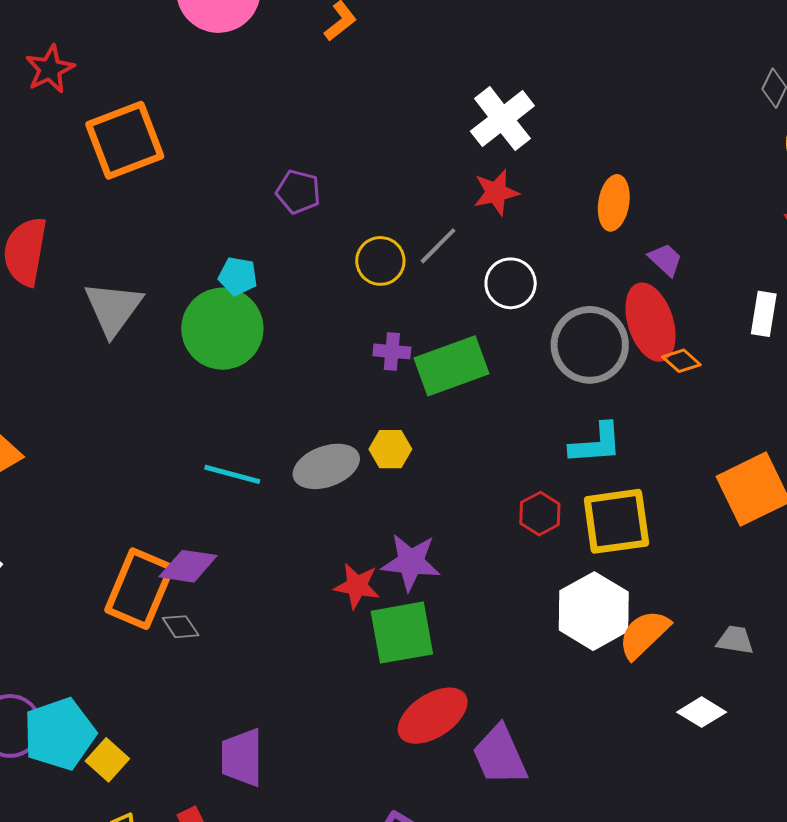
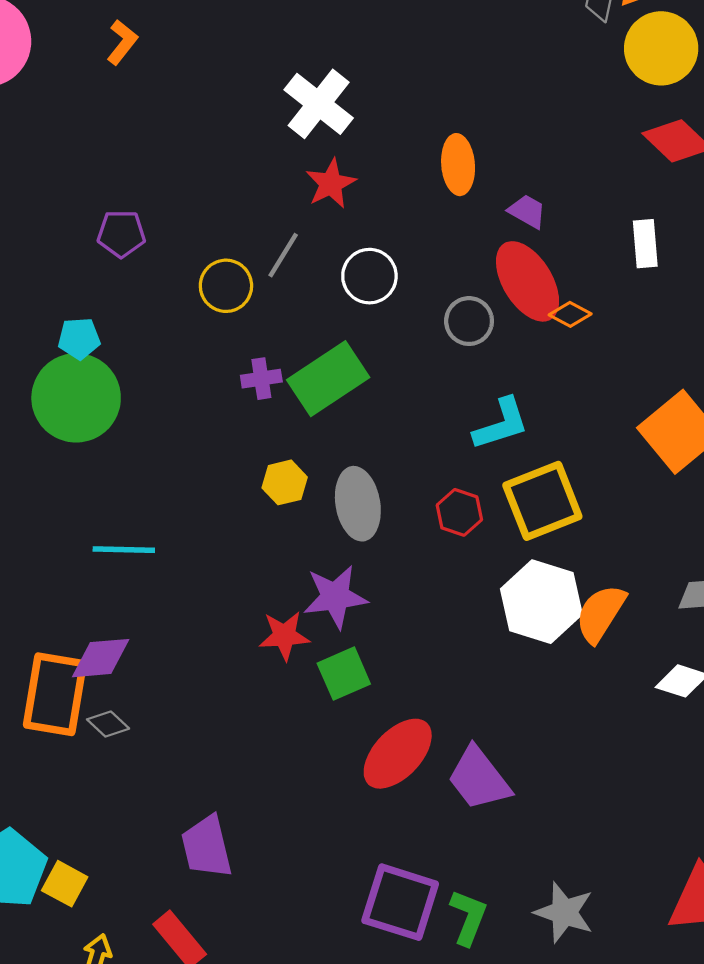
gray circle: (590, 345) -> (469, 321), size x0.6
gray ellipse: (326, 466) -> (358, 504), moved, turned -66
green square: (402, 633) -> (344, 674), size x0.7

